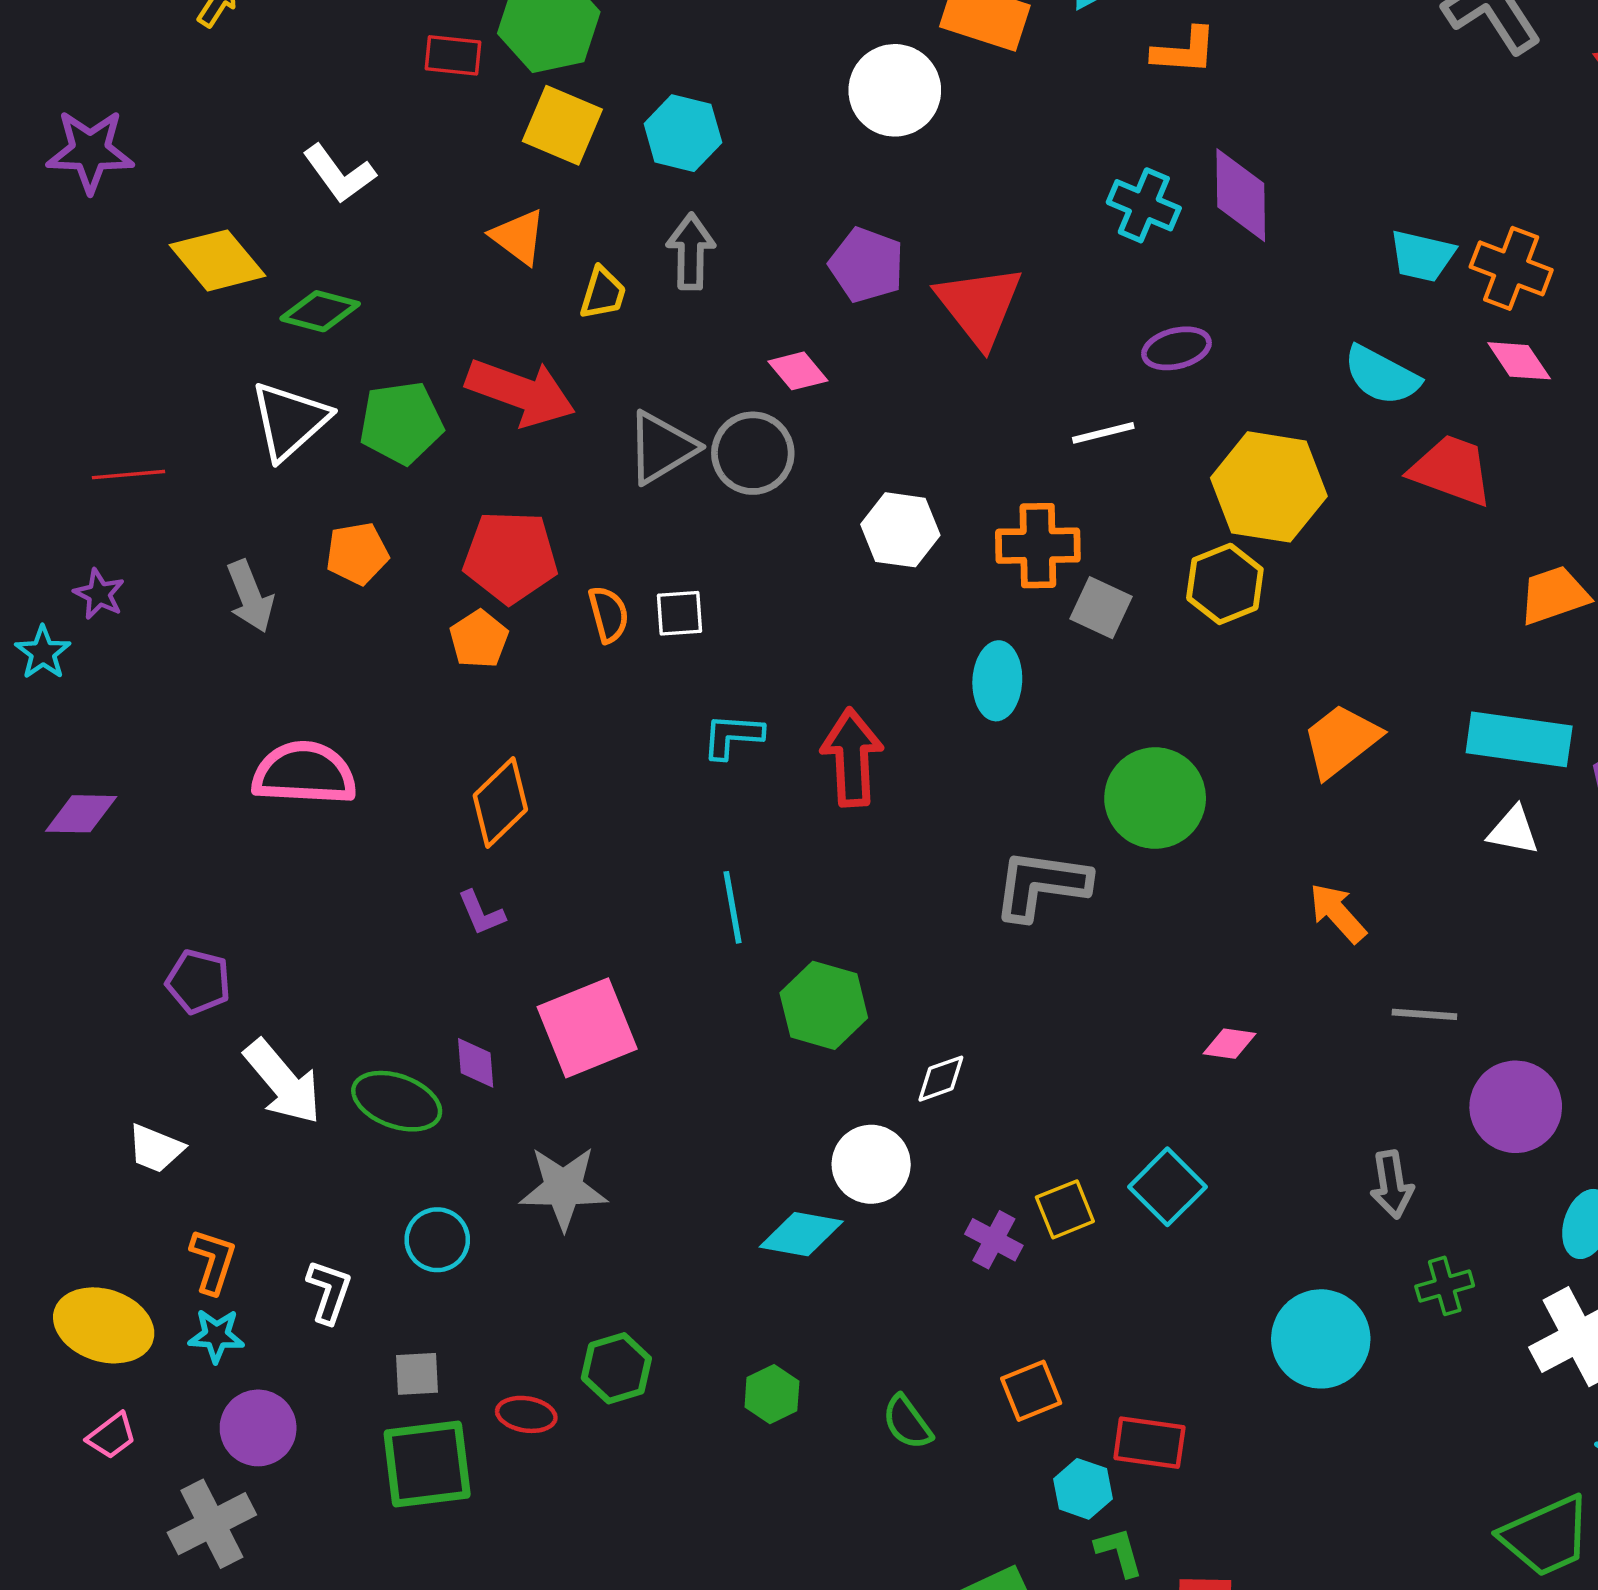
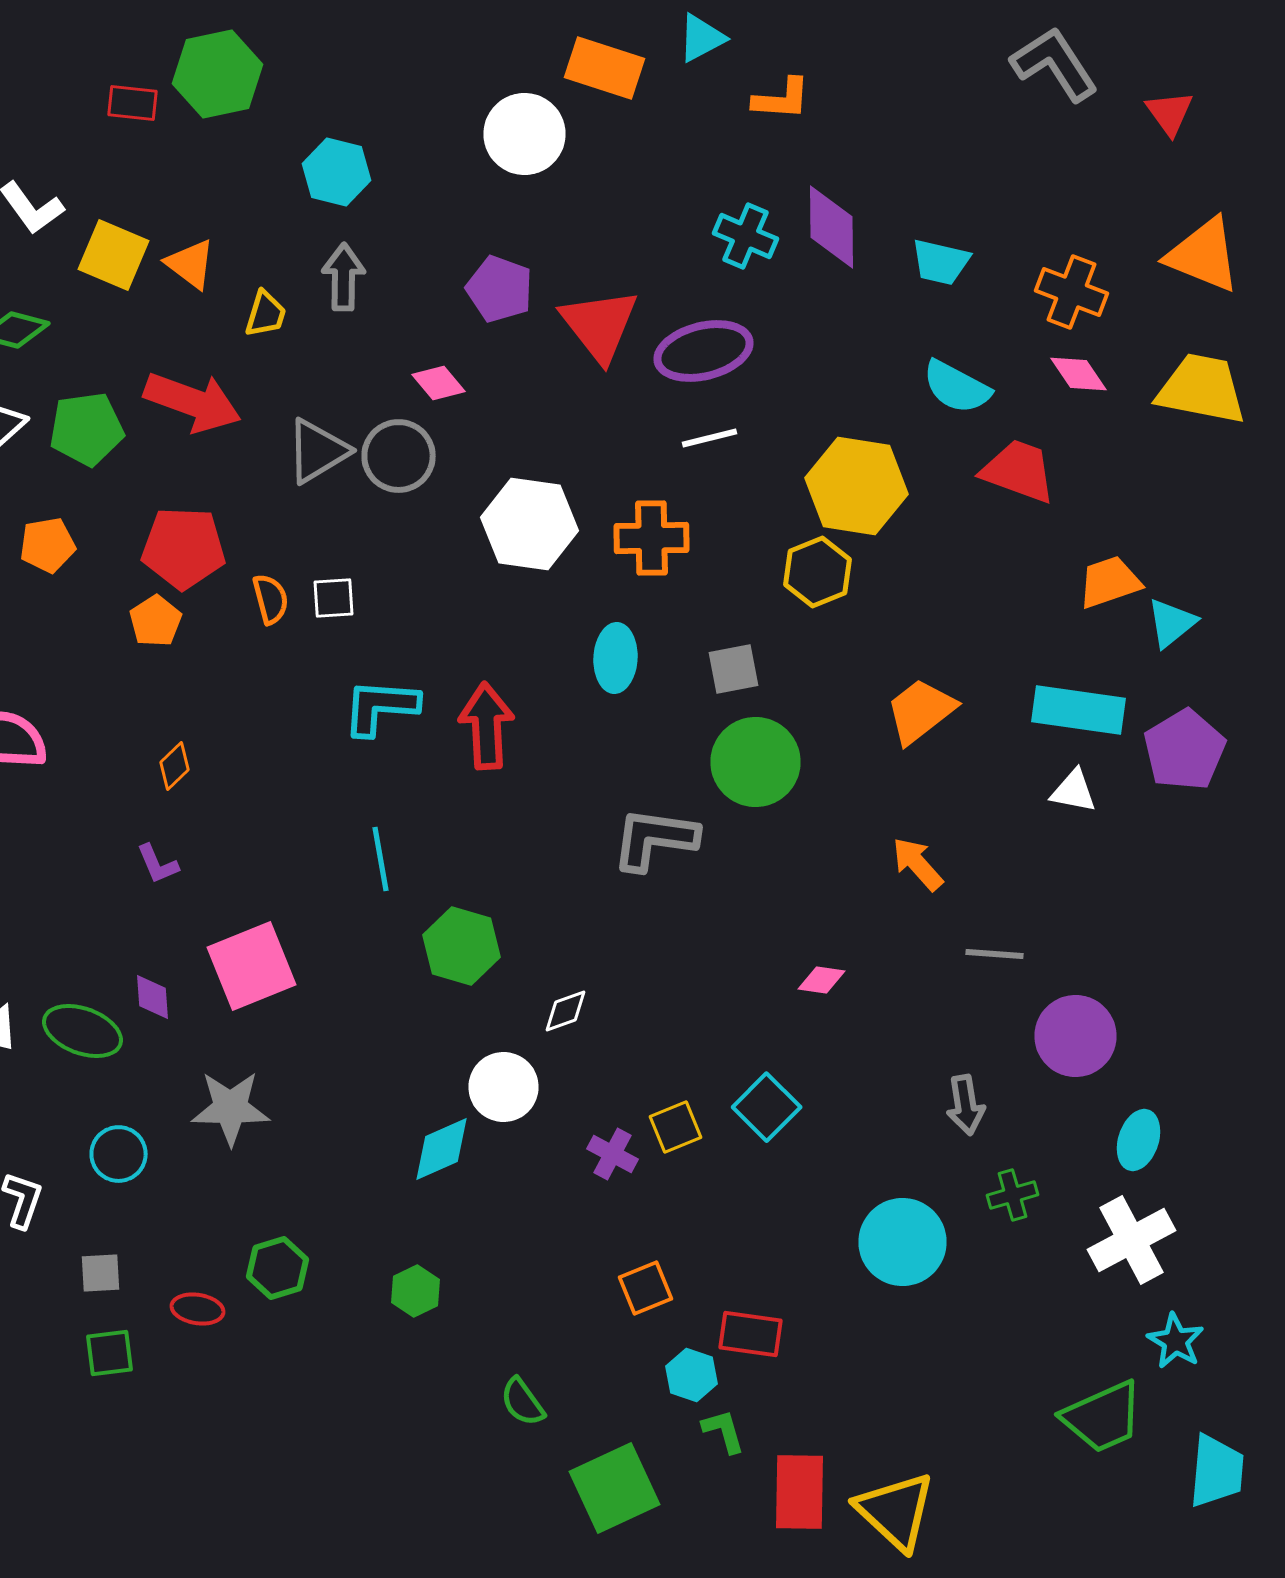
yellow square: (562, 125) -> (114, 255), moved
cyan trapezoid: (1422, 256) -> (940, 262), moved
purple ellipse: (1176, 348) -> (704, 351), moved, size x1.6
white hexagon: (900, 530) -> (530, 524), size x1.4
gray square: (1101, 608) -> (734, 669), moved, turned -36
cyan L-shape: (732, 736) -> (380, 707), size x1.4
orange diamond: (500, 803) -> (174, 766), size x0.6
cyan diamond: (801, 1234) -> (442, 1149), turned -34
green semicircle: (907, 1422) -> (522, 1402), moved
green square: (427, 1464) -> (110, 1353), size x0.6

